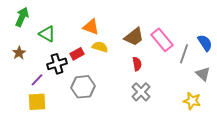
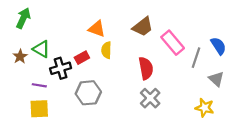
green triangle: (47, 34) -> (41, 49), moved
brown trapezoid: (134, 37) -> (143, 27), moved
yellow semicircle: (100, 47) -> (106, 50), turned -105
red semicircle: (137, 64) -> (146, 68), size x1.5
purple line: (37, 80) -> (39, 85), turned 56

